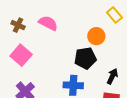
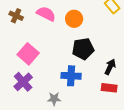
orange circle: (96, 36) -> (74, 19), moved
pink square: (21, 55) -> (28, 54), moved

